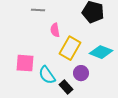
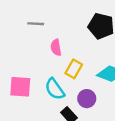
yellow rectangle: (70, 48) -> (74, 69), size x0.7
cyan semicircle: (47, 75) -> (55, 89), moved

